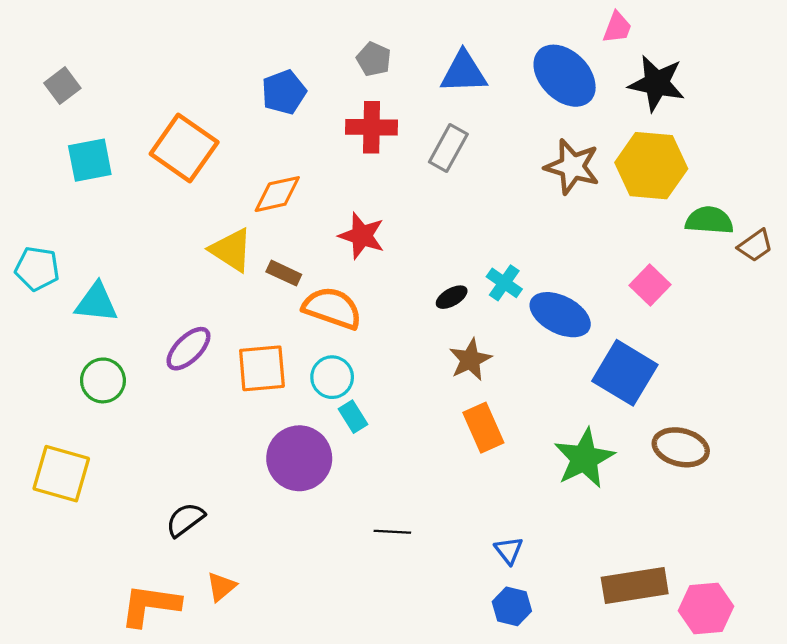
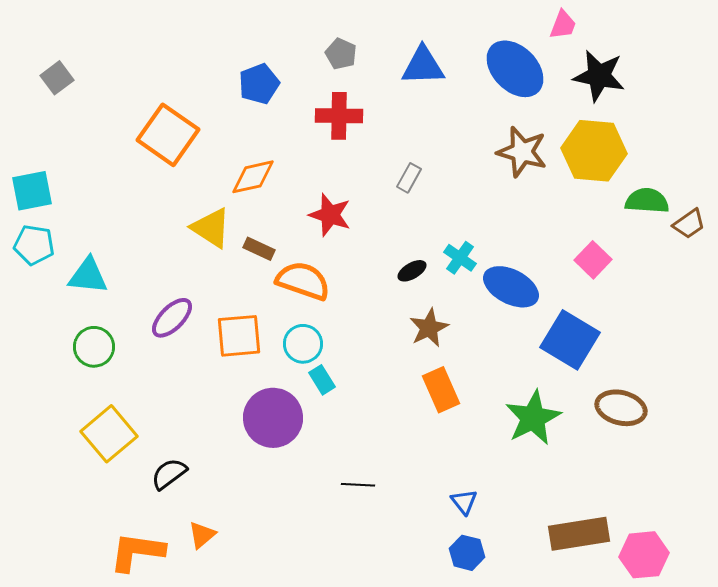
gray rectangle: (448, 148) -> (409, 178), moved, size x0.7
cyan square: (90, 160) -> (32, 191), moved
yellow square: (61, 474) -> (109, 434), moved, turned 34

